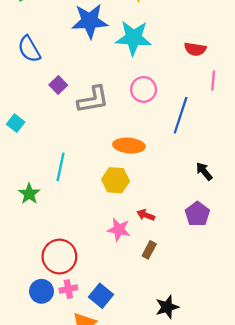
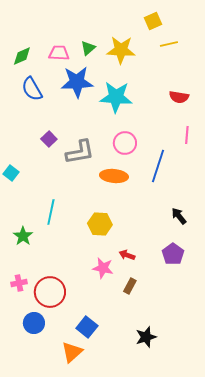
blue semicircle: (29, 49) -> (32, 89), moved
red semicircle: (195, 49) -> (179, 97), moved
orange ellipse: (129, 146) -> (114, 176), moved
pink cross: (68, 289) -> (19, 283), moved

